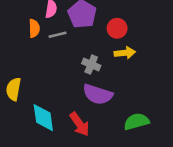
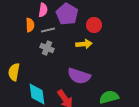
yellow arrow: (125, 53) -> (84, 44), moved
gray cross: (91, 65) -> (47, 48), moved

